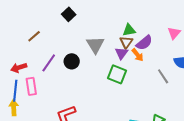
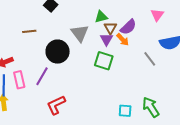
green triangle: (129, 30) -> (101, 17), moved
brown line: (34, 36) -> (29, 31), moved, turned 40
black circle: (72, 61) -> (58, 52), size x1.5
purple line: (49, 63) -> (42, 76), moved

